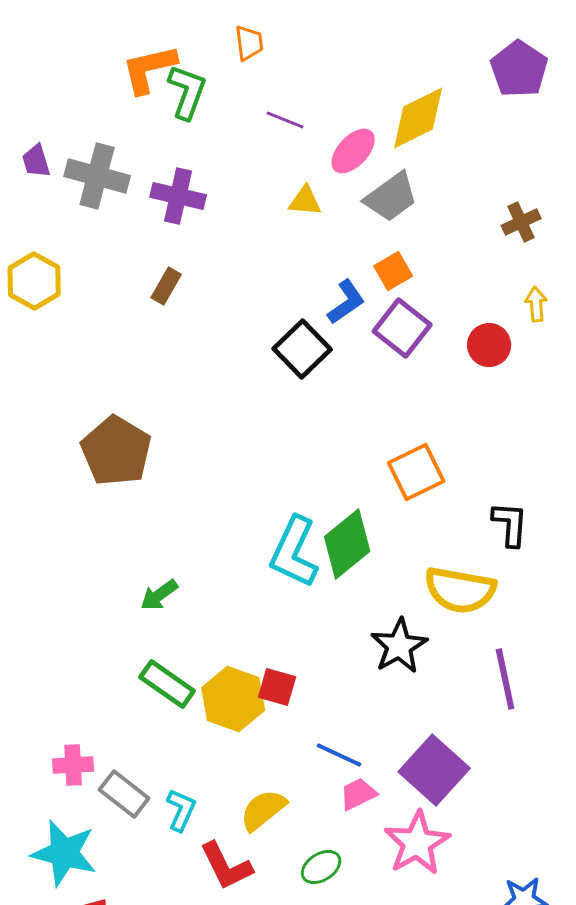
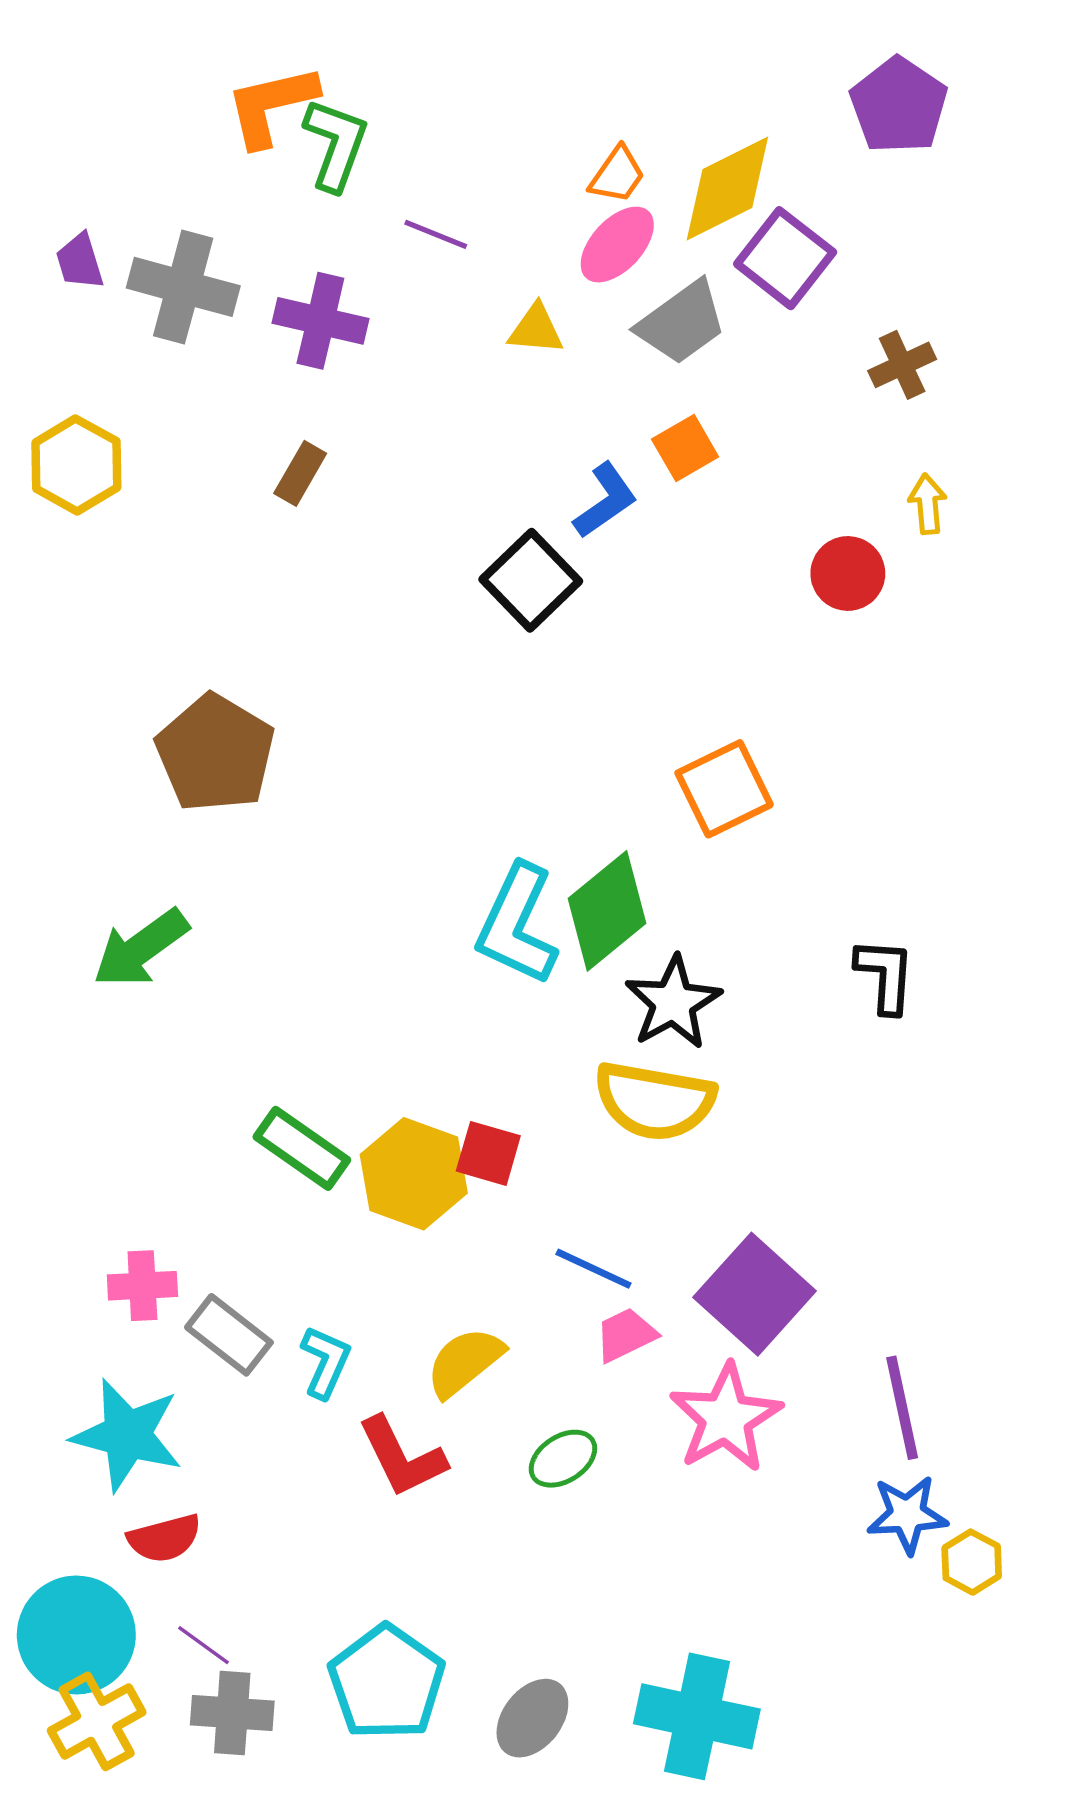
orange trapezoid: (249, 43) -> (617, 175), moved, turned 42
purple line: (285, 120) -> (436, 234), moved
purple square: (402, 328) -> (785, 258), moved
black L-shape: (510, 524) -> (885, 975), moved
yellow semicircle: (460, 590) -> (655, 1101), moved
green arrow: (159, 595) -> (141, 948), moved, size x1.5
black star: (399, 646) -> (673, 1002), moved
purple line: (505, 679) -> (902, 1408), moved

